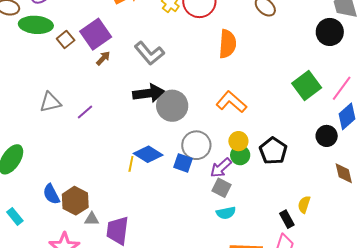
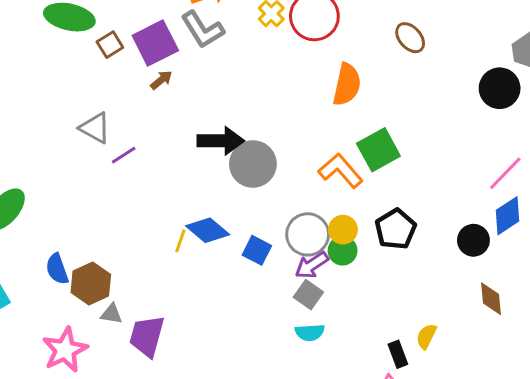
gray L-shape: (149, 53) -> (203, 30), moved
green square: (307, 86) -> (378, 150), moved
gray triangle: (50, 102) -> (95, 128), moved, turned 35
gray circle: (196, 145) -> (308, 234), moved
black pentagon: (273, 151) -> (396, 229), moved

